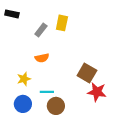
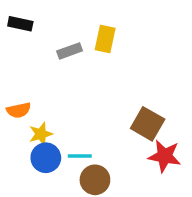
gray rectangle: (41, 30) -> (70, 51), turned 32
orange semicircle: (42, 58) -> (19, 110), moved
blue circle: (23, 104) -> (46, 158), moved

